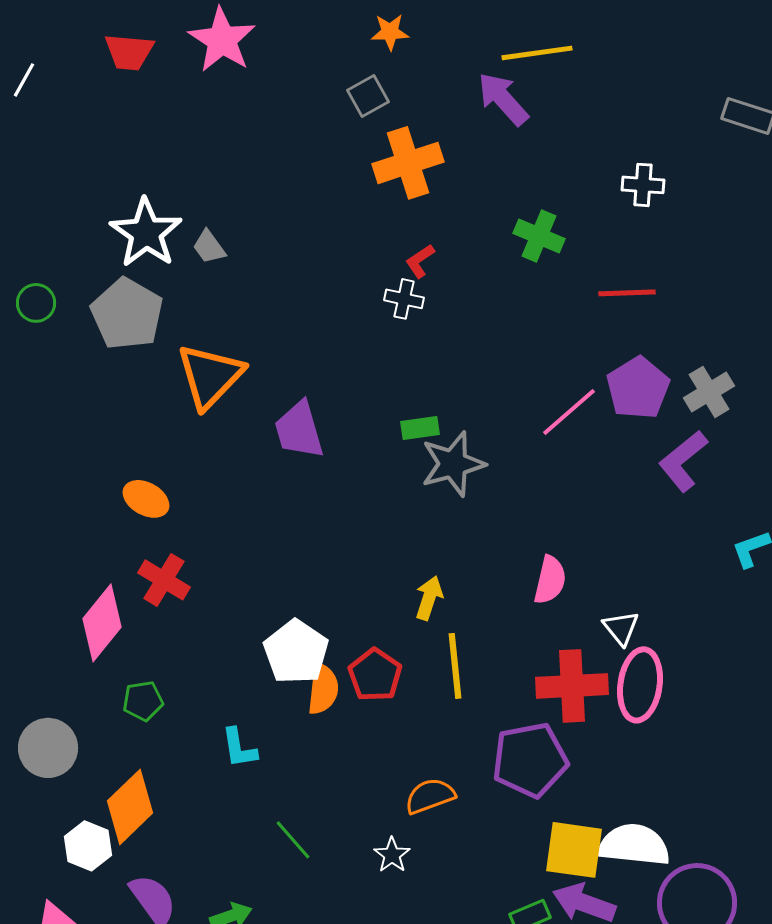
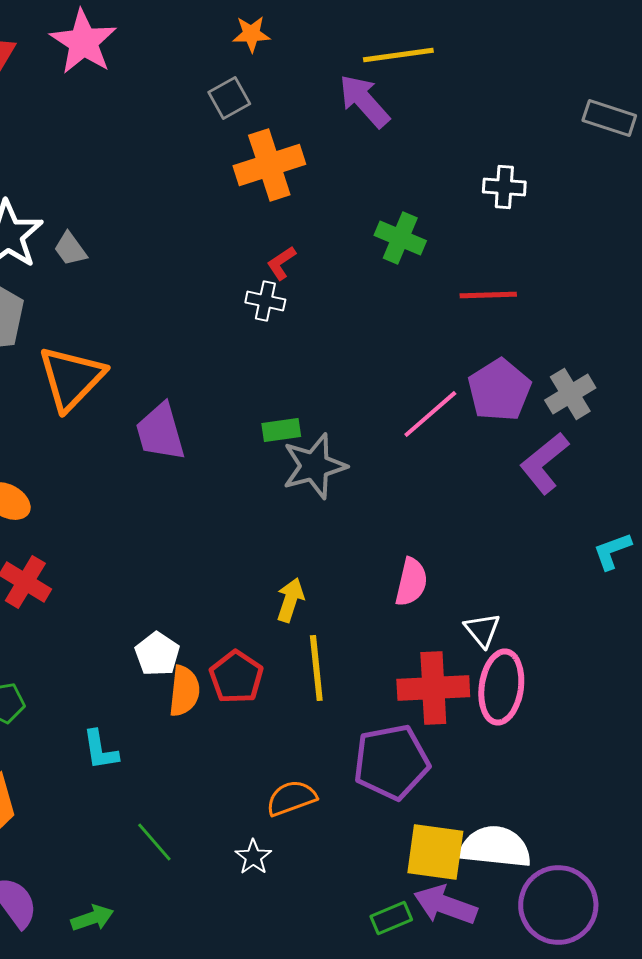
white pentagon: (296, 652) -> (157, 654), size x0.7

